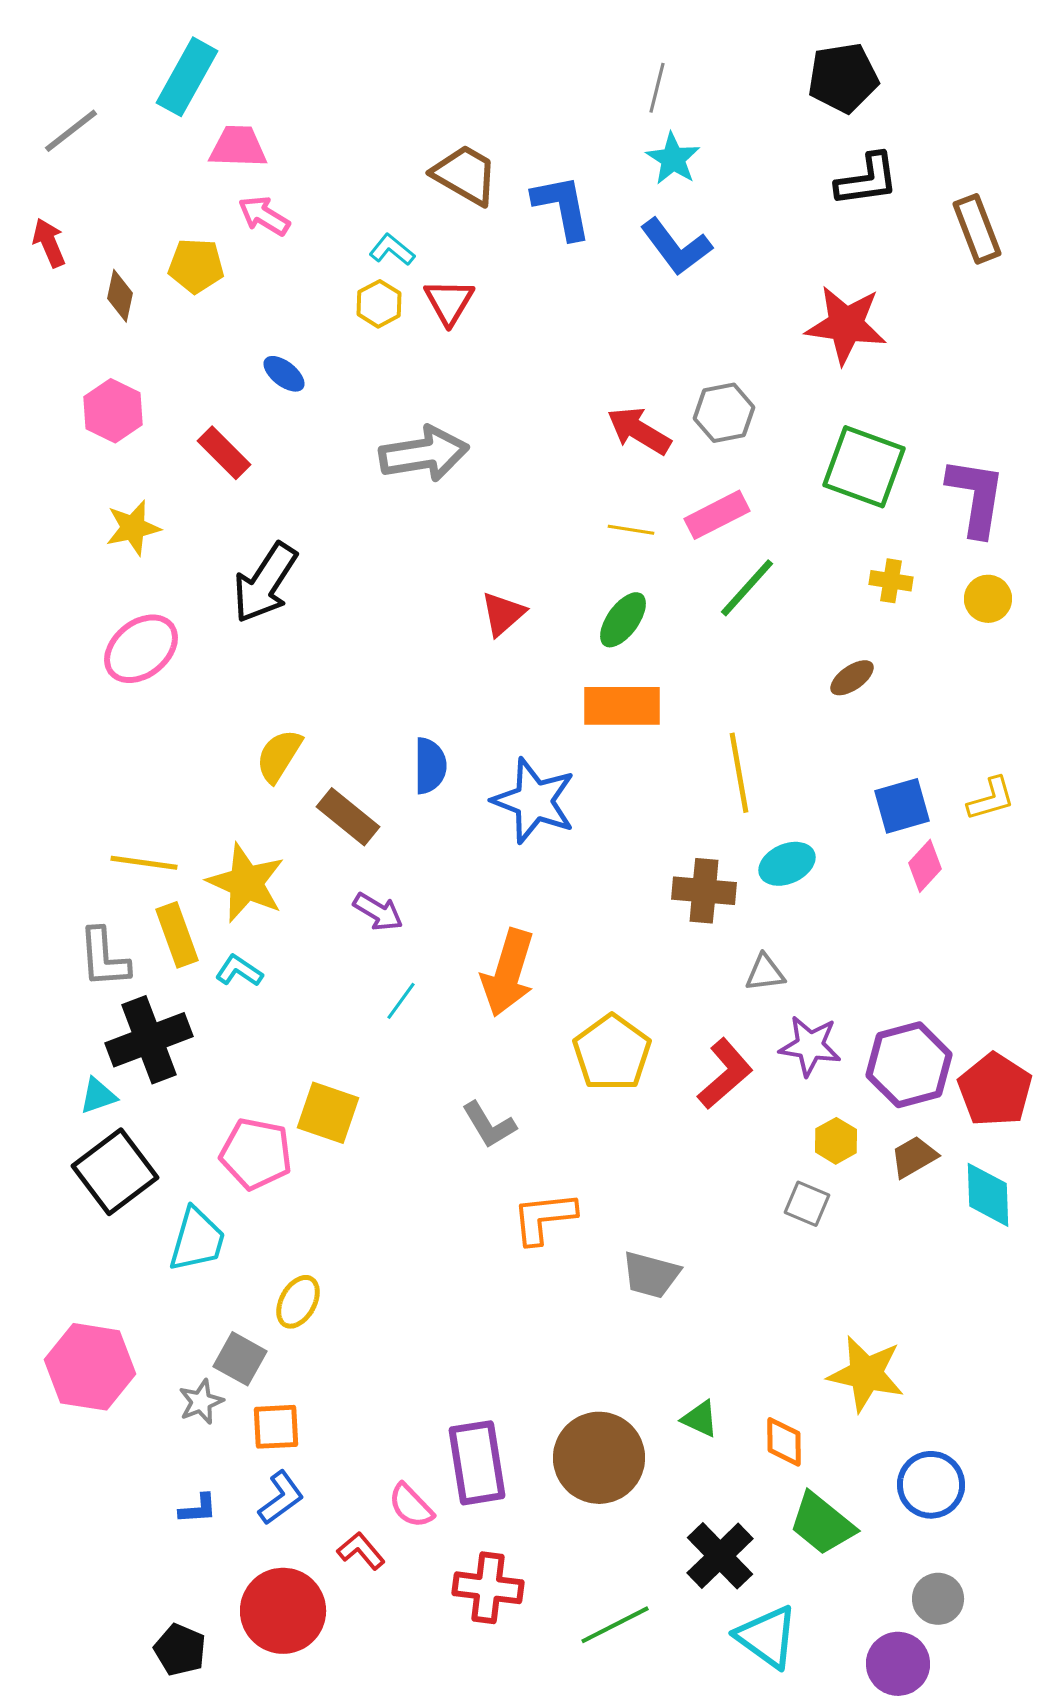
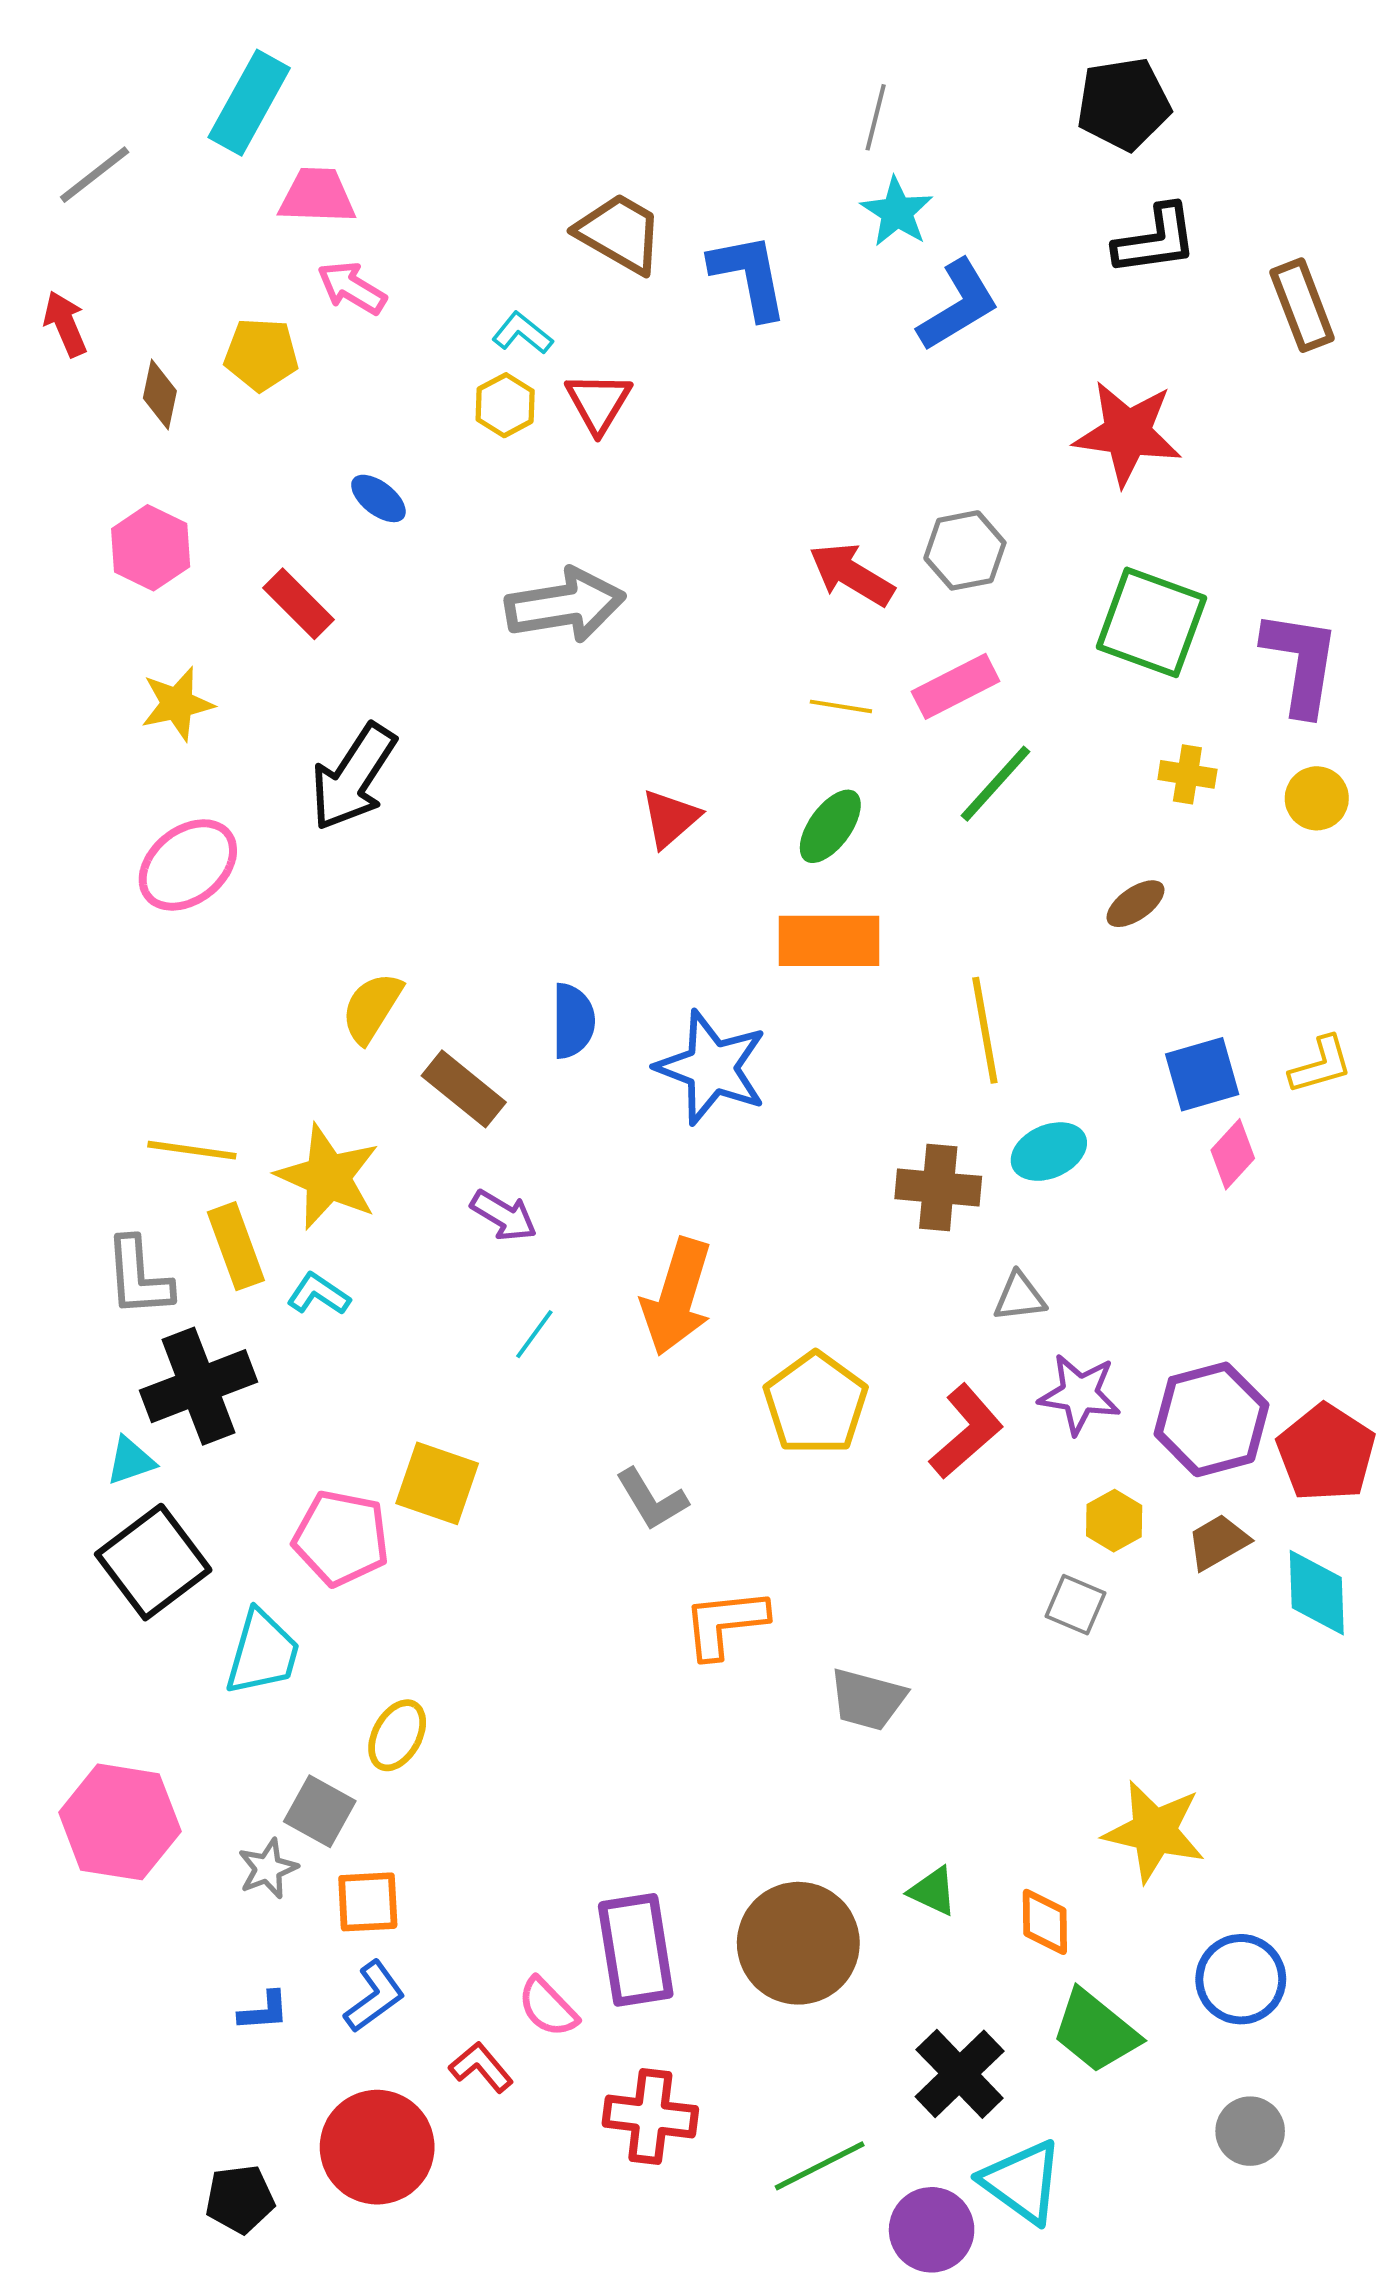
blue L-shape: (676, 247) -> (958, 305), moved, turned -84
black pentagon: (180, 1650) -> (240, 2199), turned -30
purple circle: (898, 1664) -> (932, 2230), moved

